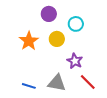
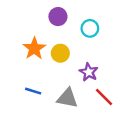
yellow circle: (57, 39) -> (60, 53), moved
blue line: (29, 86) -> (33, 91), moved

